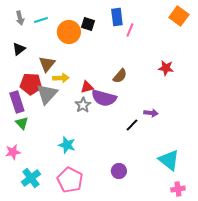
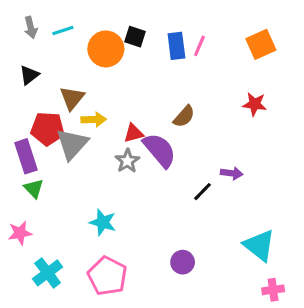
orange square: (179, 16) -> (261, 44), moved, turned 30
blue rectangle: (117, 17) -> (176, 46), moved
purple semicircle: (104, 98) -> (160, 150), turned -145

